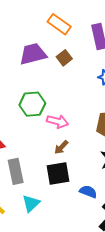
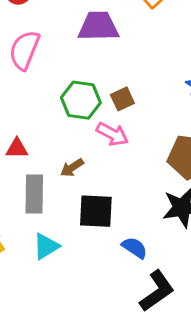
brown square: (64, 58) -> (122, 99), moved
brown arrow: (61, 147) -> (72, 168), moved

